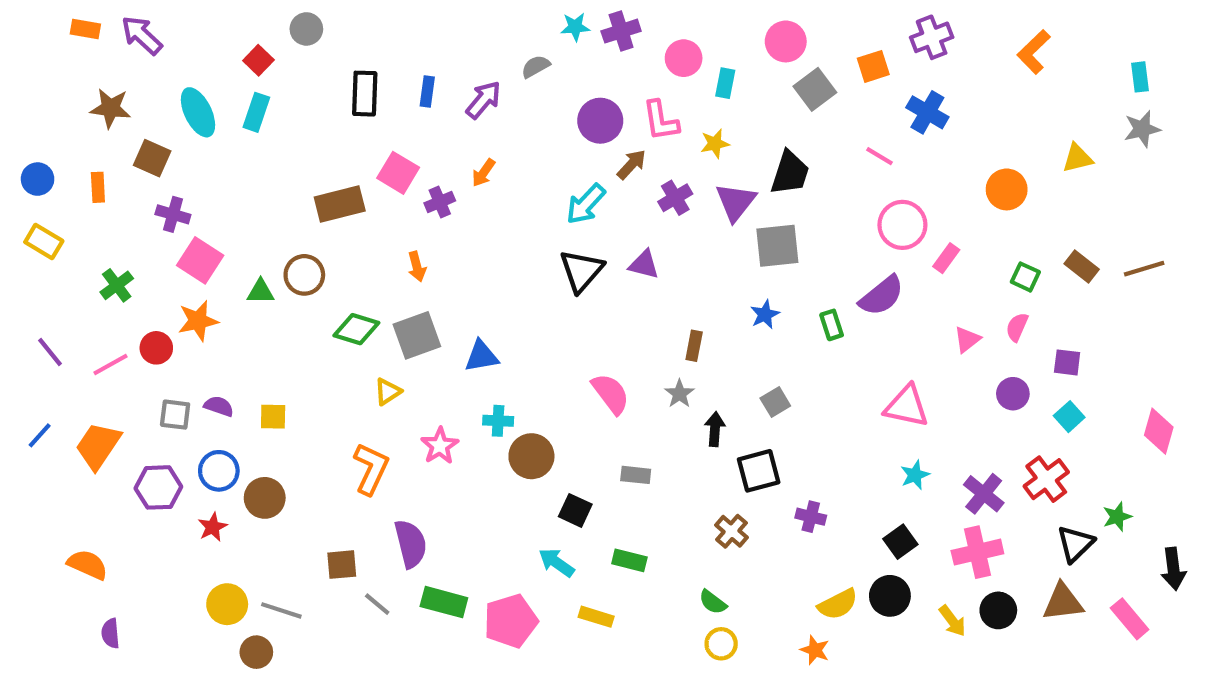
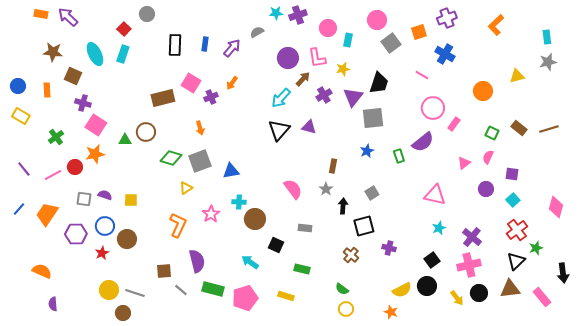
red cross: (1046, 479) -> (517, 230), moved
cyan arrow: (556, 562) -> (250, 262), moved

